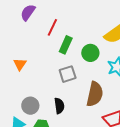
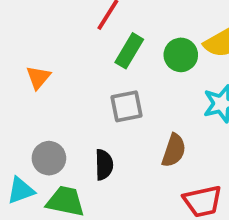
green circle: (90, 53) -> (181, 55), moved
brown semicircle: (95, 94) -> (174, 150), size x0.7

